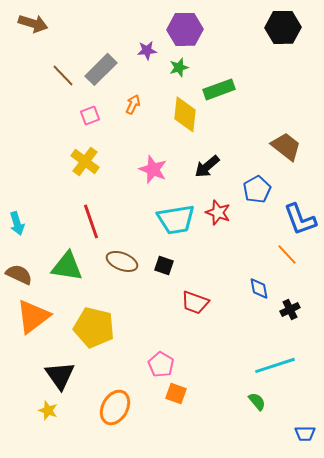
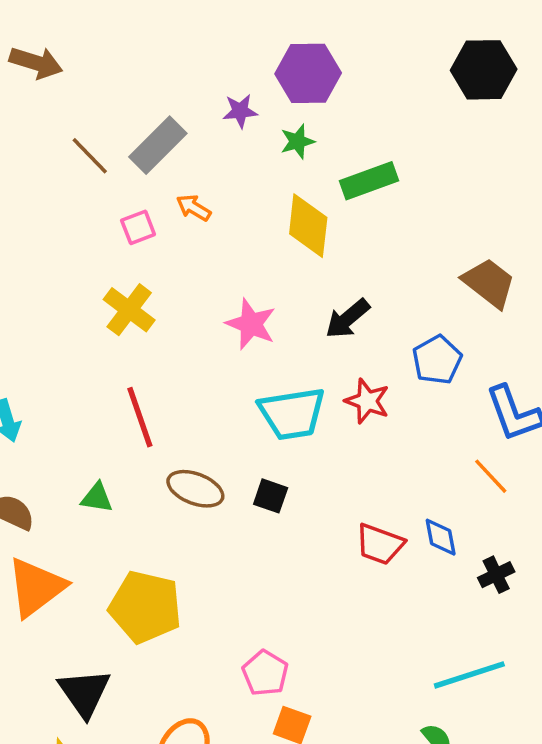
orange arrow: (133, 104) -> (194, 208), moved, turned -84
green triangle: (67, 266) -> (97, 498), size x0.6
red trapezoid: (195, 302) -> (380, 544), moved

